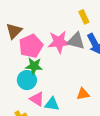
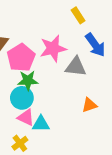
gray triangle: (76, 41) -> (76, 67), moved
pink triangle: (37, 99) -> (26, 118), moved
cyan triangle: (52, 104) -> (41, 124), moved

